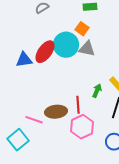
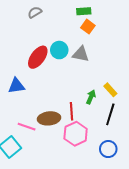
orange square: (82, 29) -> (88, 27), moved
cyan circle: (66, 45) -> (59, 50), size x0.7
blue triangle: (24, 60) -> (16, 86), moved

